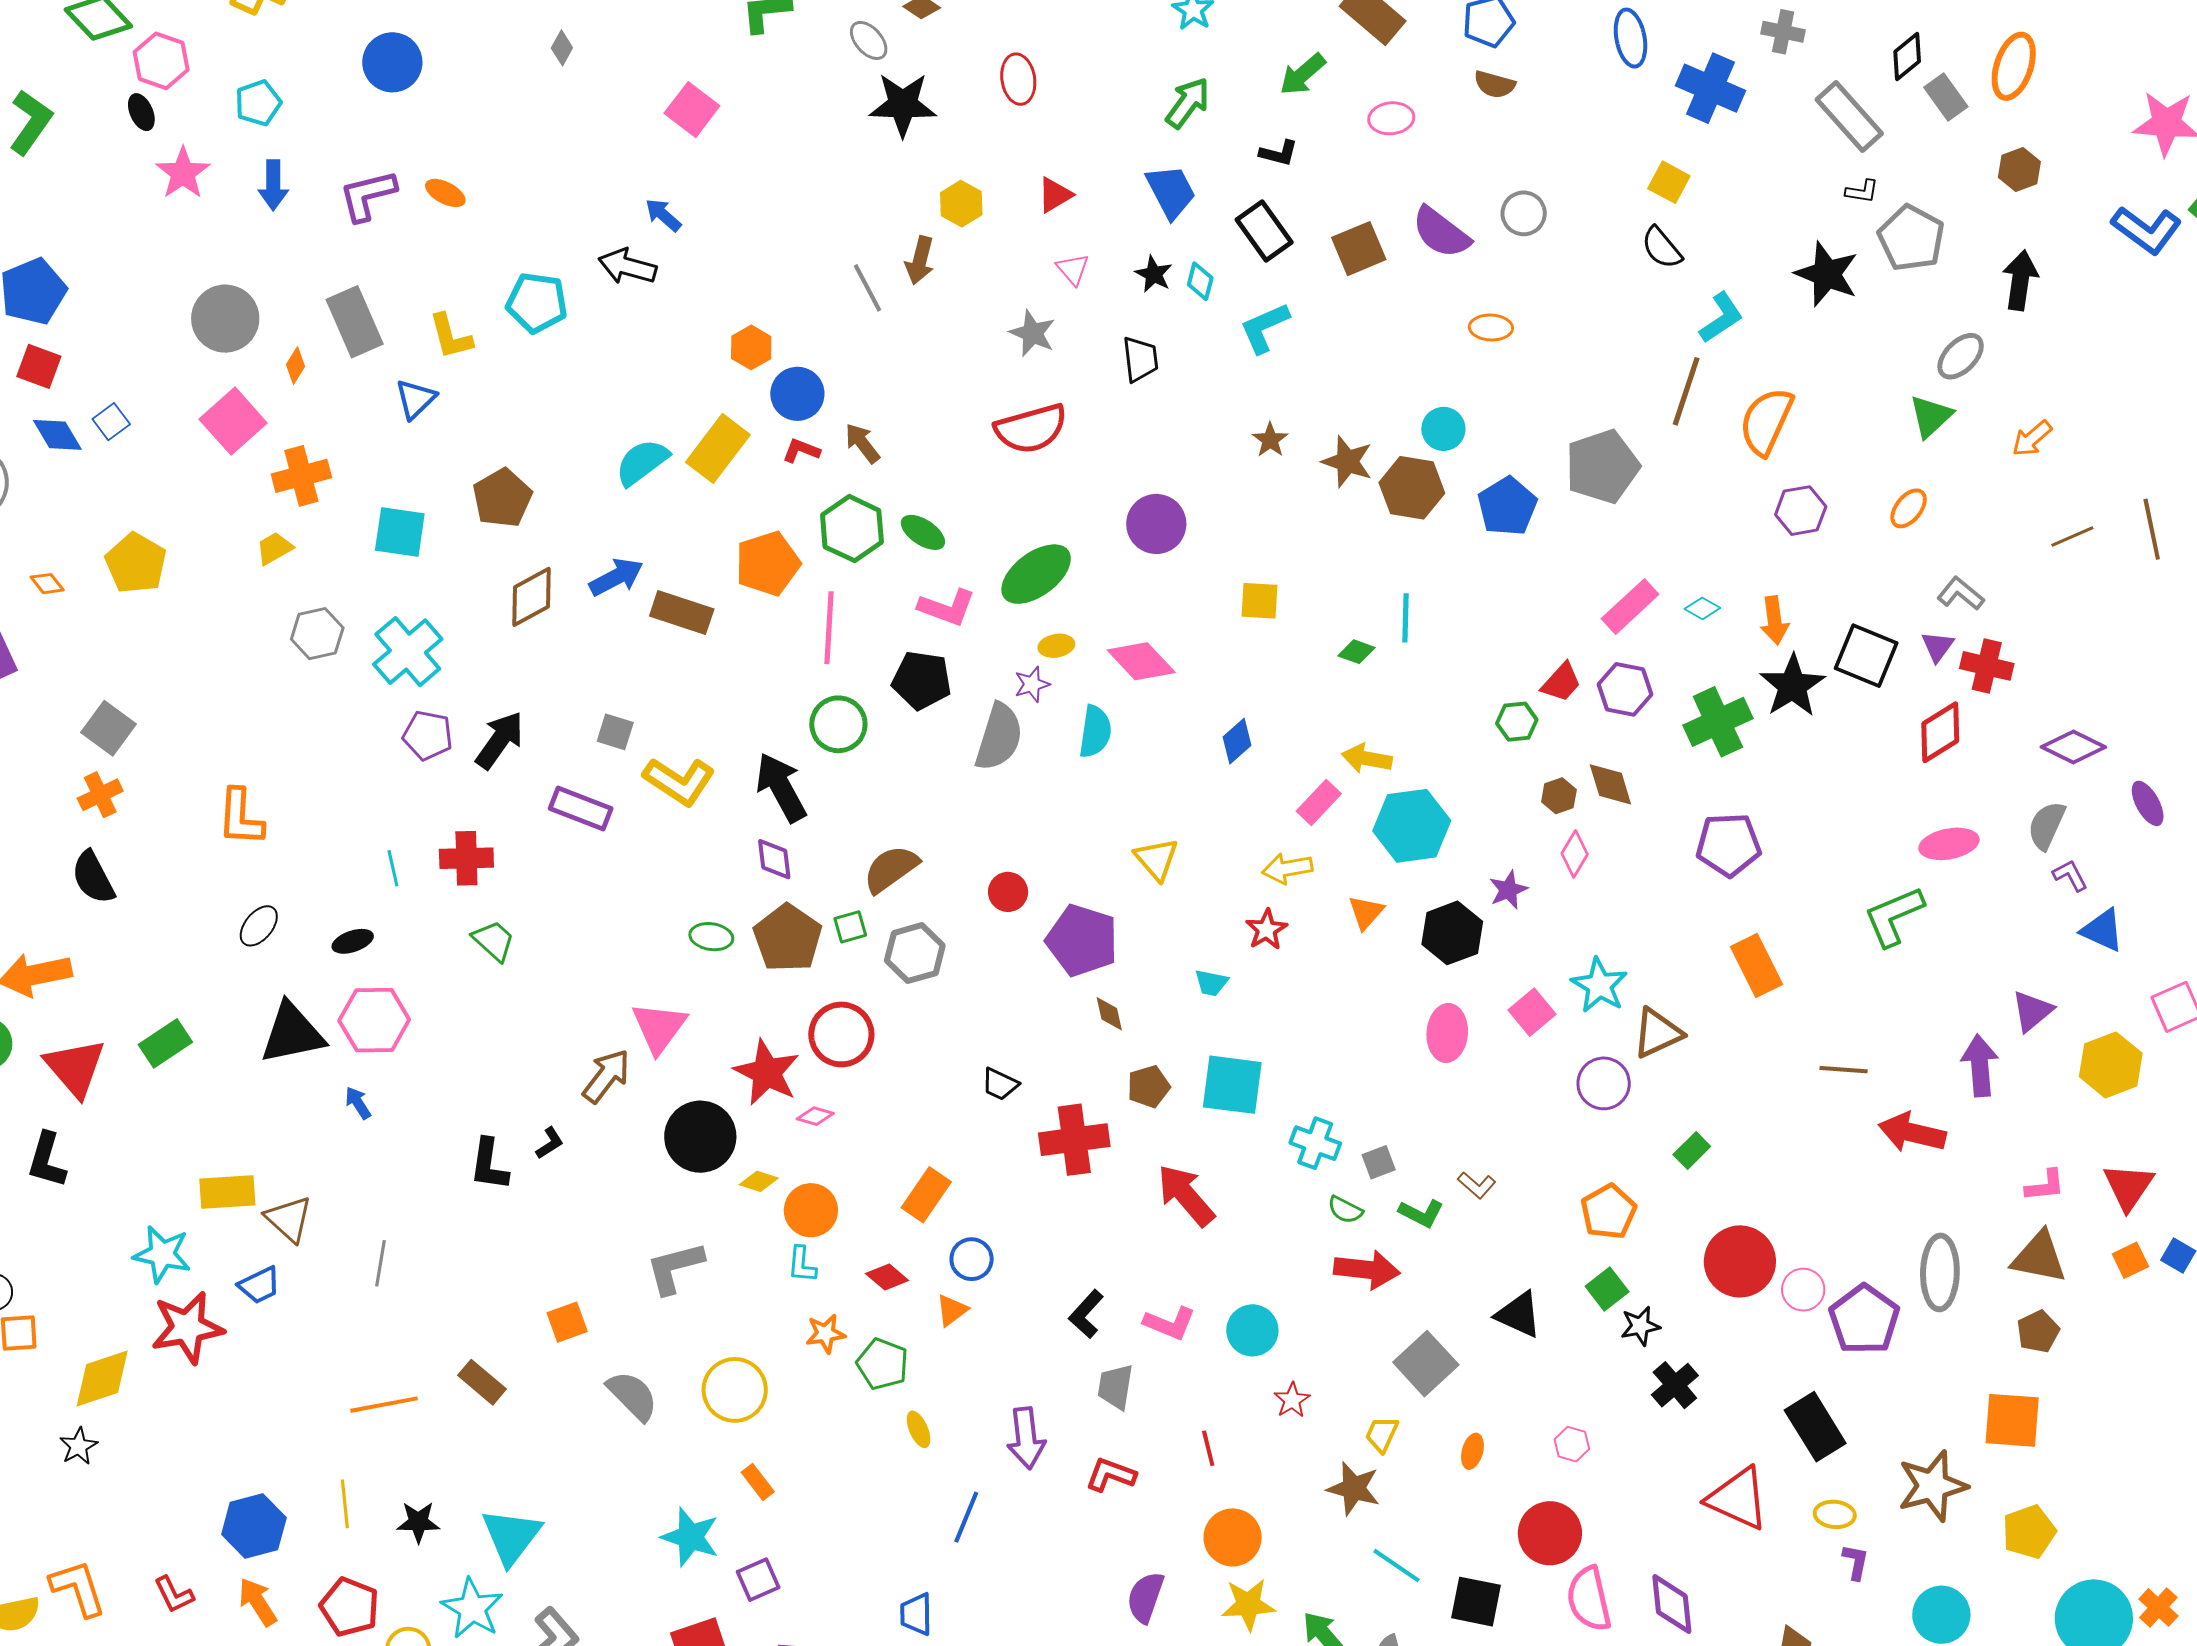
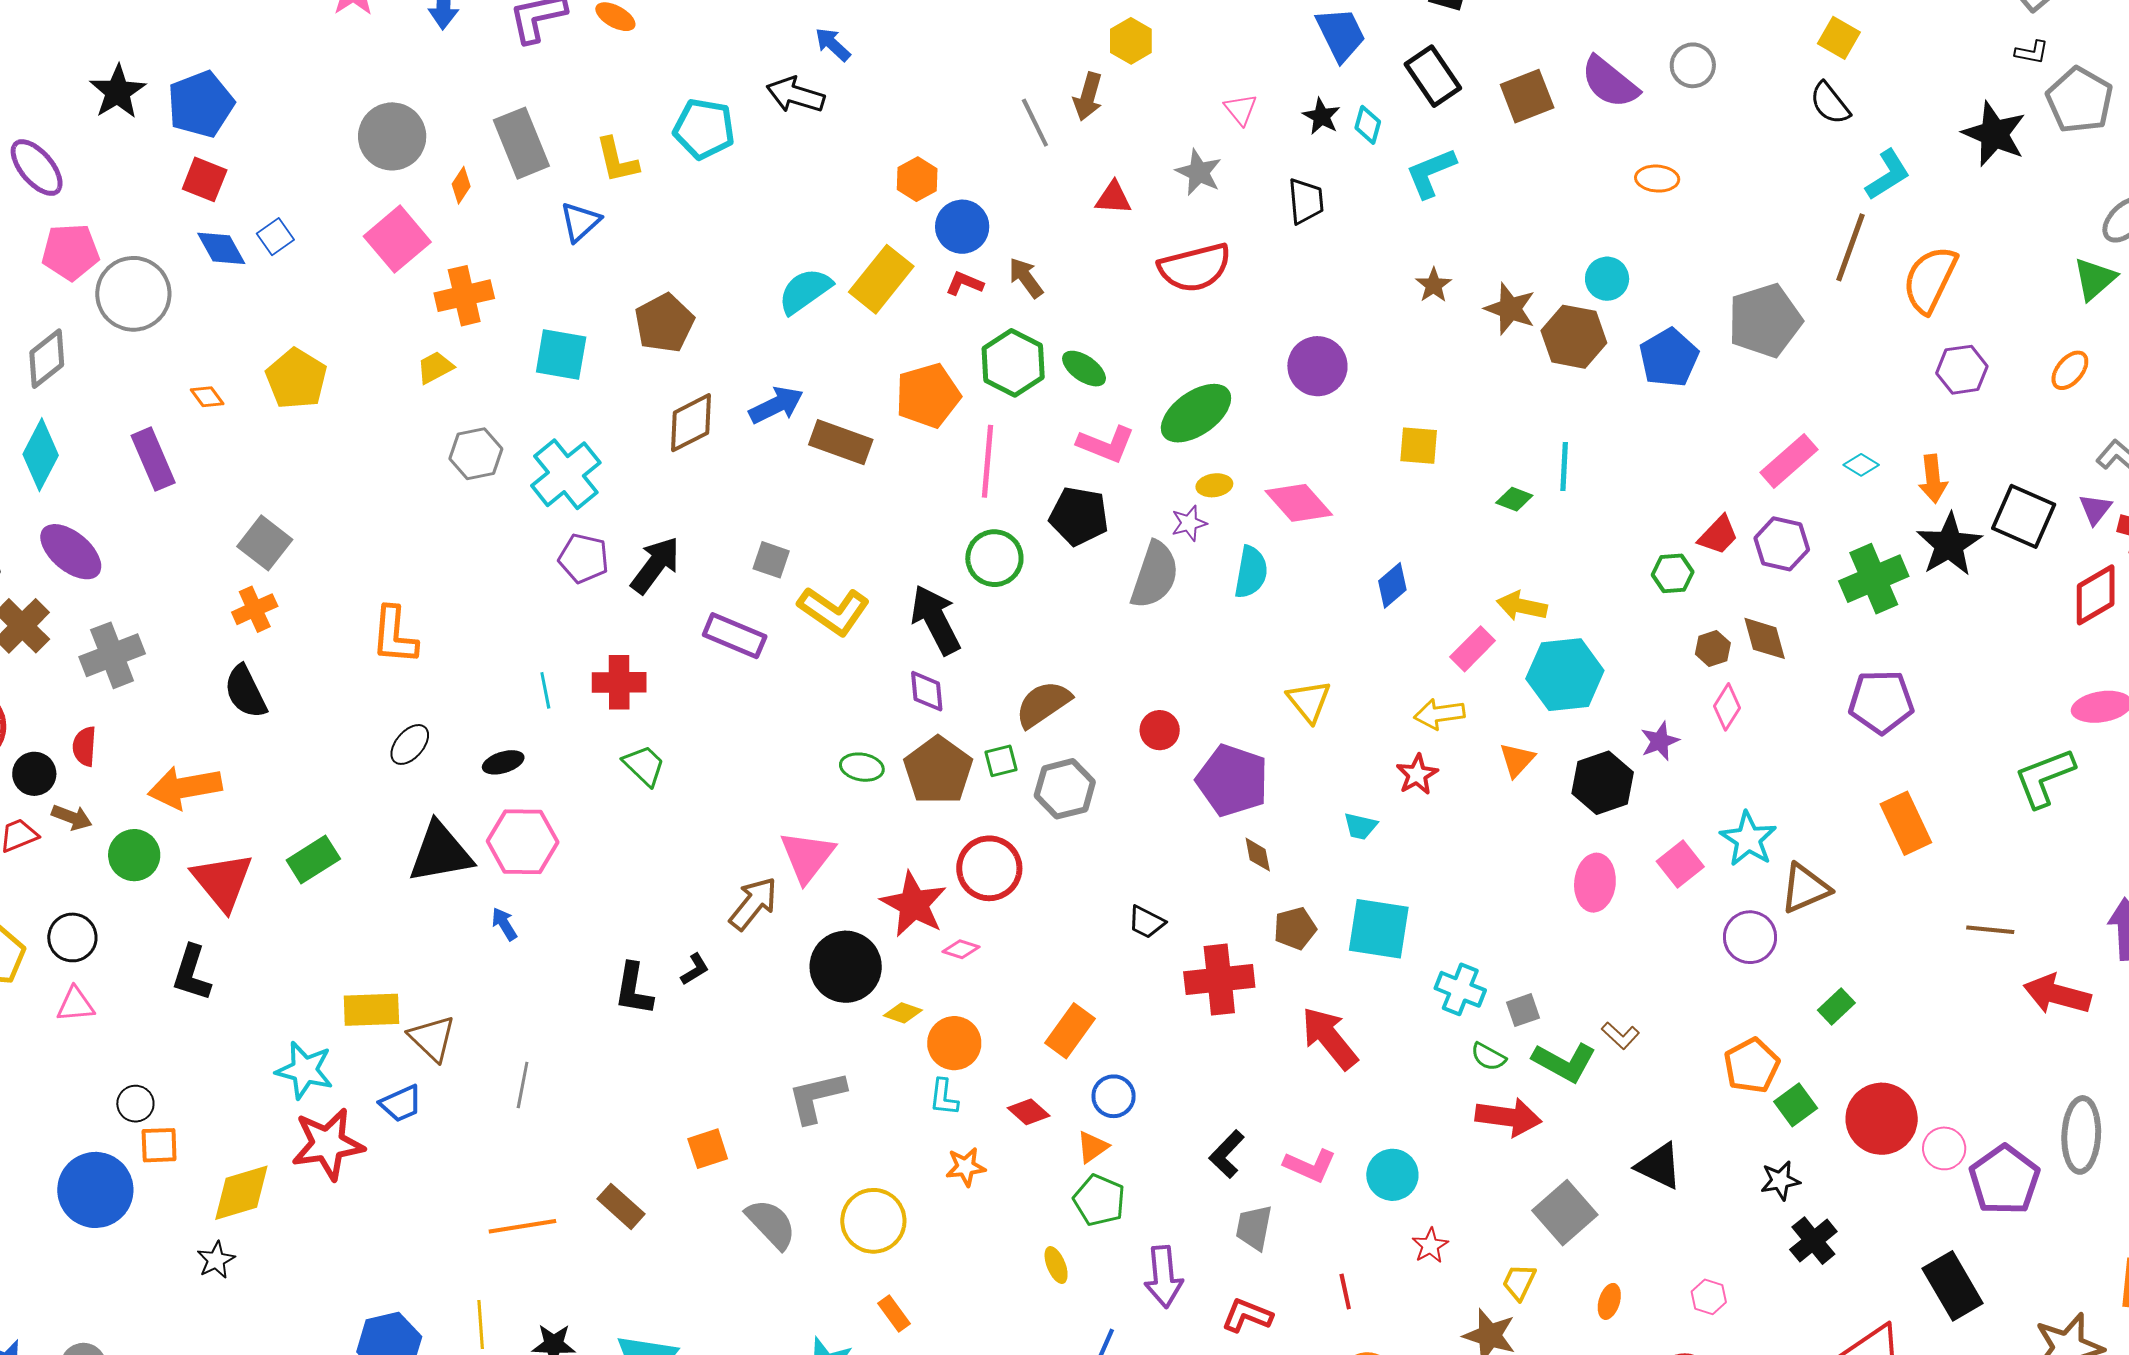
red triangle: (1055, 195) -> (1113, 198), moved, turned 33
green L-shape: (1421, 1213) -> (1564, 1062), size x1.4
green square: (1607, 1289) -> (1796, 1105), moved
green pentagon: (882, 1364) -> (1099, 1200), moved

